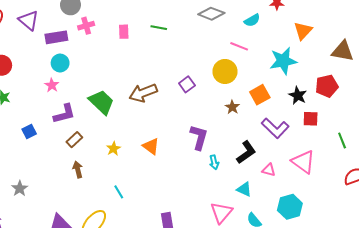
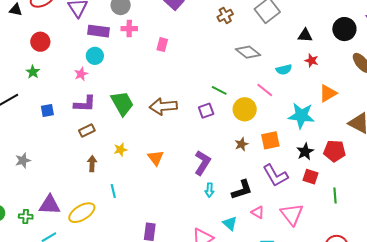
green line: (159, 28) -> (219, 90), moved
green line: (342, 140) -> (335, 195), moved
brown arrow: (78, 170) -> (92, 164), moved

